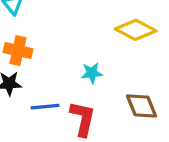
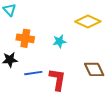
orange cross: (18, 51) -> (25, 38), moved
cyan star: (92, 73) -> (59, 41), moved

